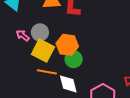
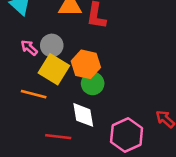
orange line: (47, 72) -> (34, 94), moved

